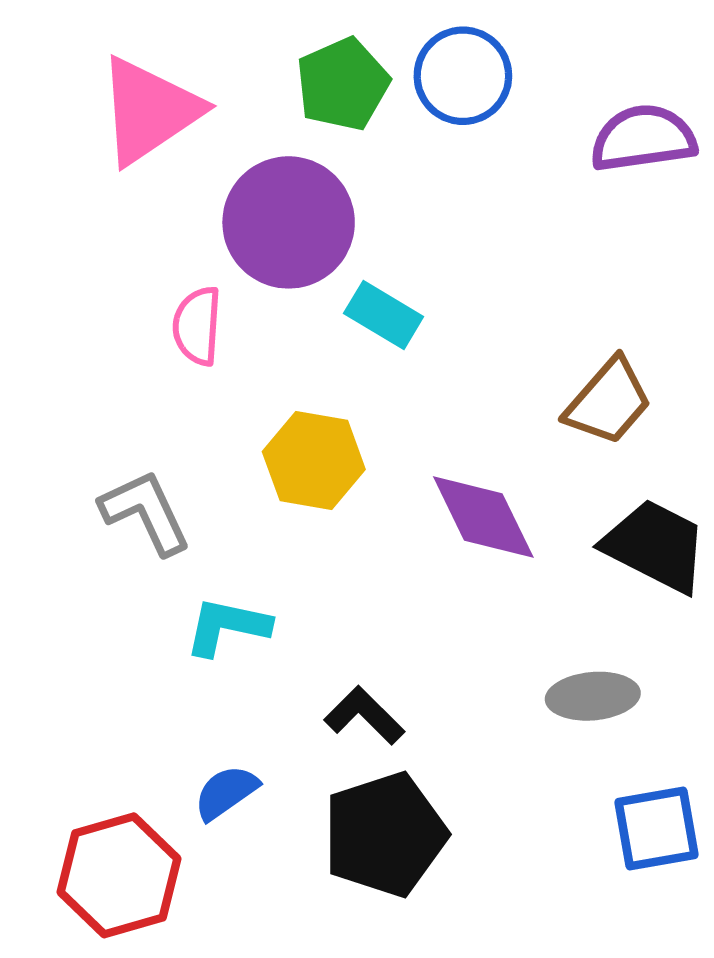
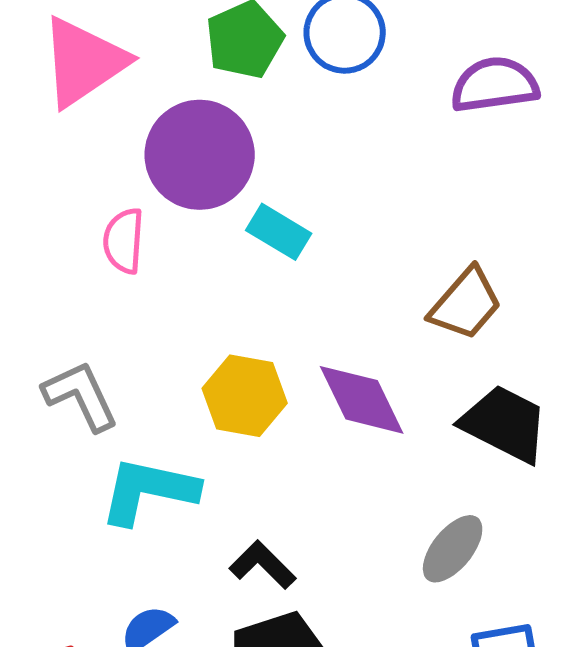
yellow hexagon: (314, 461) -> (245, 396), moved
cyan L-shape: (227, 626) -> (149, 491), size x1.4
gray ellipse: (593, 696) -> (453, 549), turned -46

